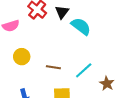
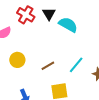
brown line: (53, 67) -> (48, 66), turned -32

